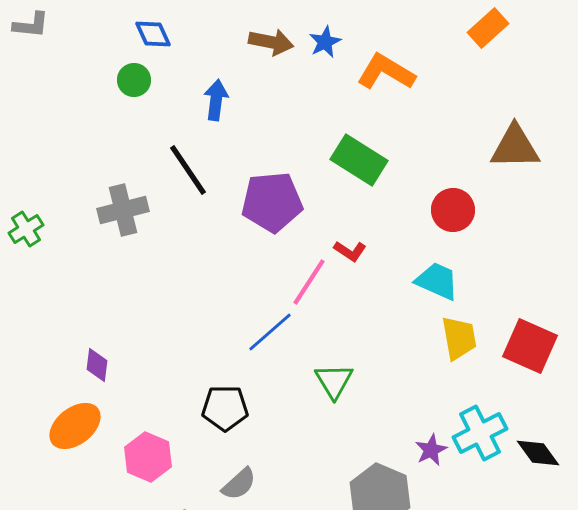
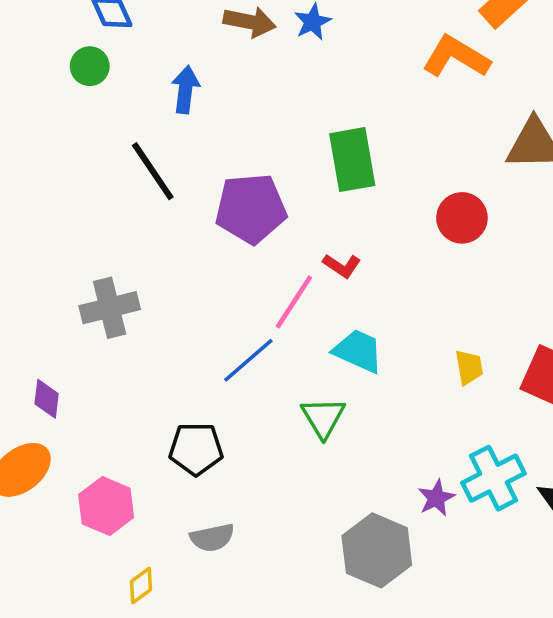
orange L-shape: (386, 72) -> (456, 57), moved
green rectangle: (359, 160) -> (352, 160), turned 48
gray cross: (123, 210) -> (110, 308), moved
cyan trapezoid: (437, 281) -> (358, 351), moved
yellow trapezoid: (459, 338) -> (469, 367), size x0.7
gray semicircle: (239, 484) -> (212, 538), turned 30

